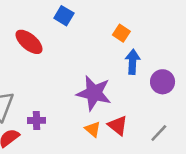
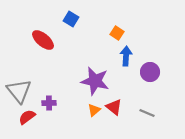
orange triangle: (93, 129) -> (94, 110), turned 40
gray line: (159, 133) -> (147, 113), turned 70

